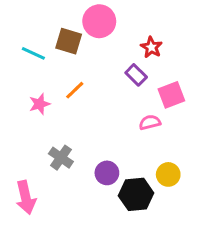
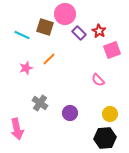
purple rectangle: (136, 75) -> (79, 33), moved
pink square: (171, 95) -> (112, 50), moved
pink semicircle: (150, 122) -> (98, 80), turned -120
black hexagon: (136, 194) -> (105, 138), moved

